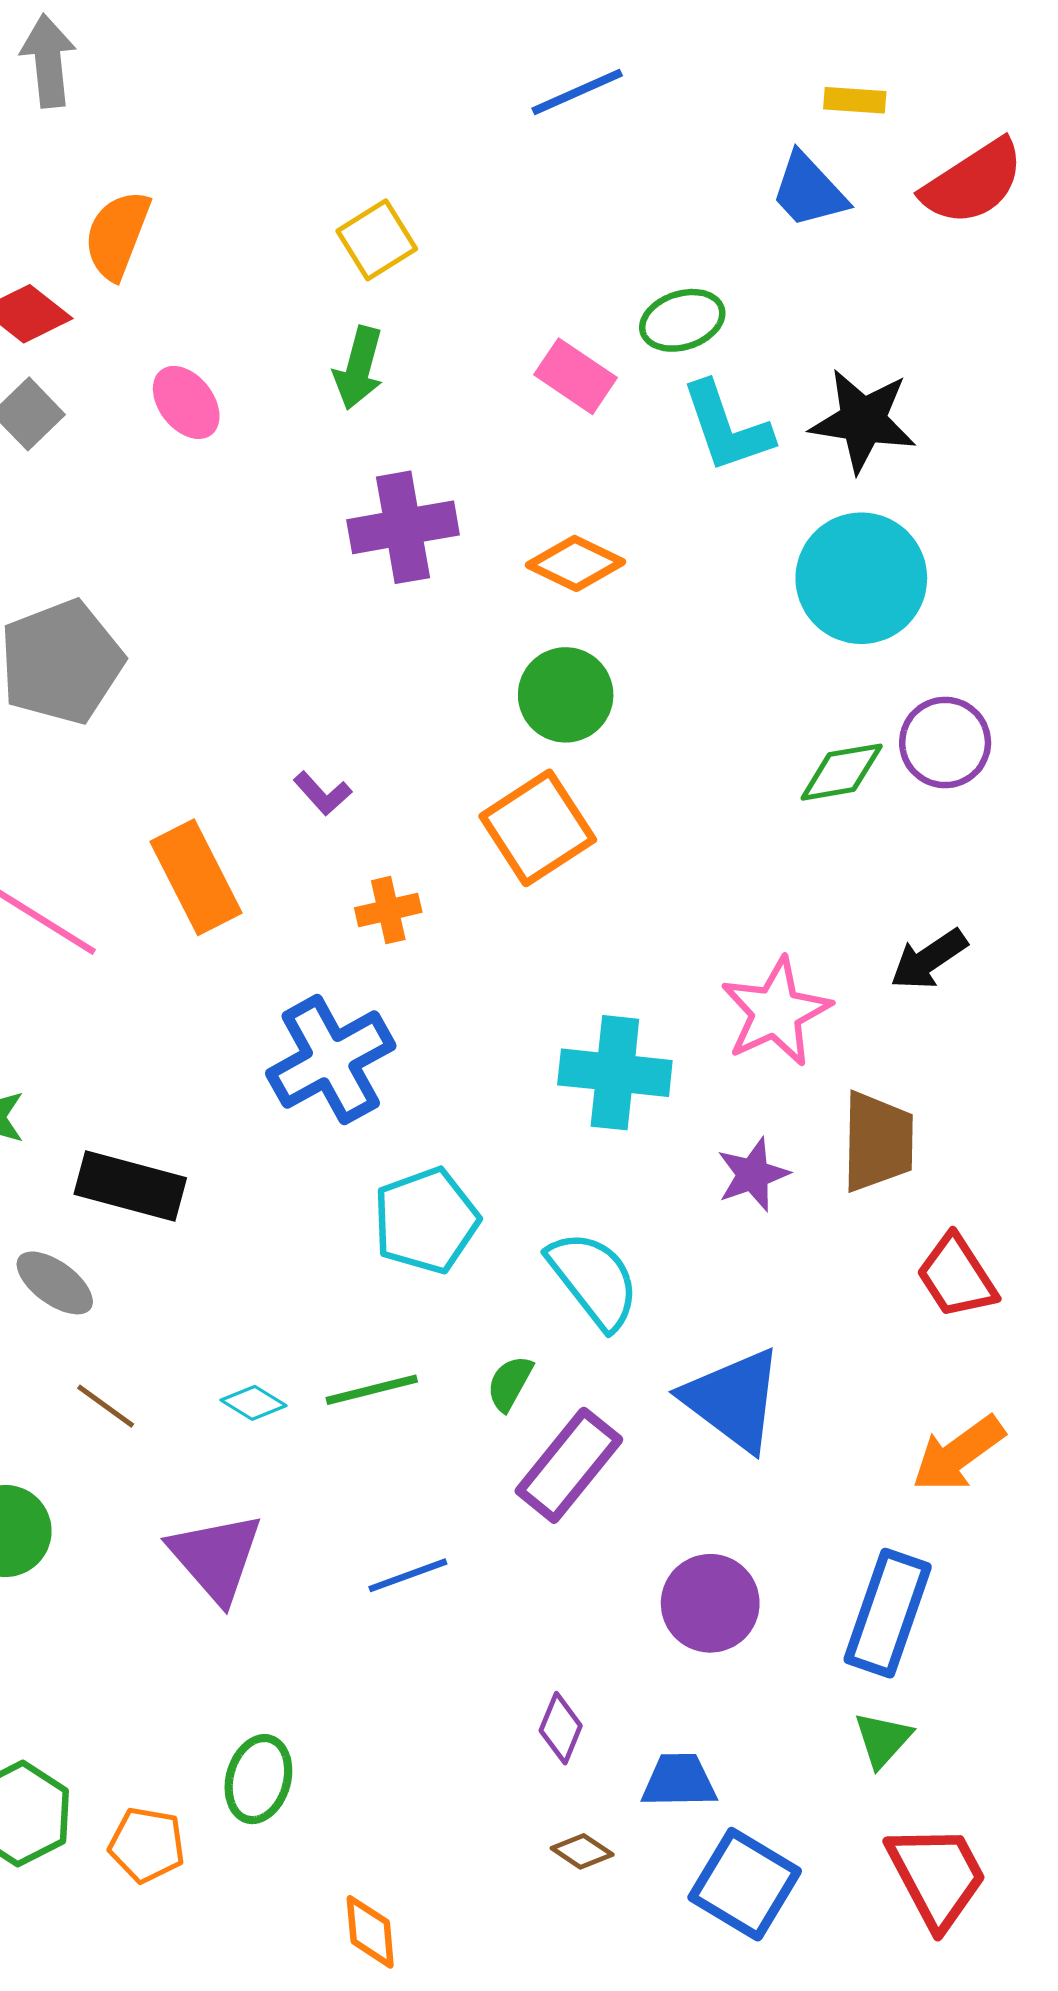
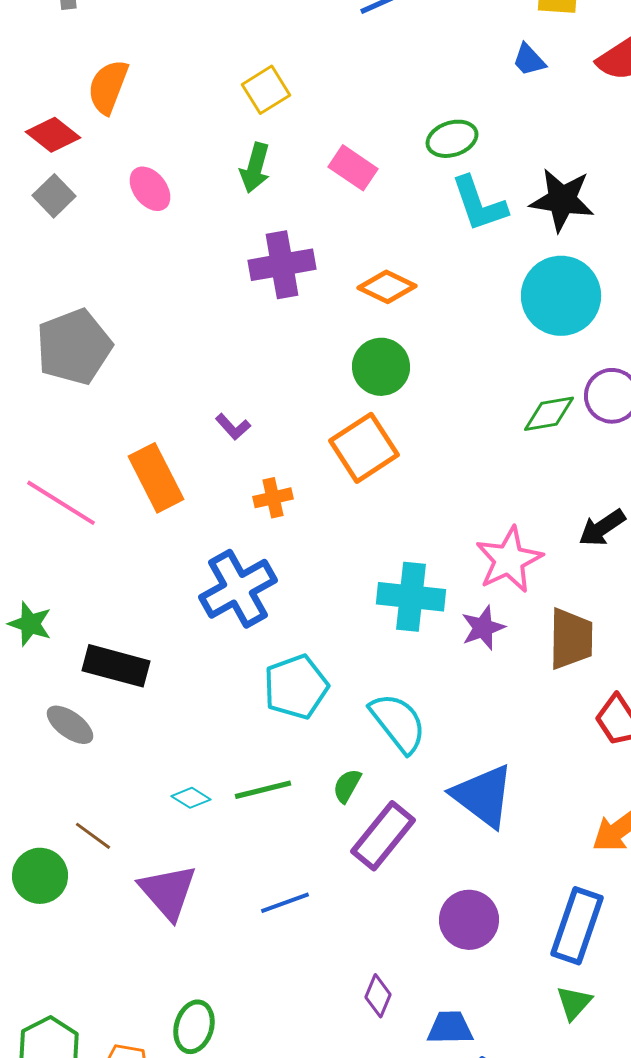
blue trapezoid: (809, 191) -> (529, 60), size x0.7
pink rectangle: (575, 376) -> (353, 168), moved
purple star: (753, 1175) -> (483, 628), moved
brown line: (106, 1406) -> (93, 836), moved

